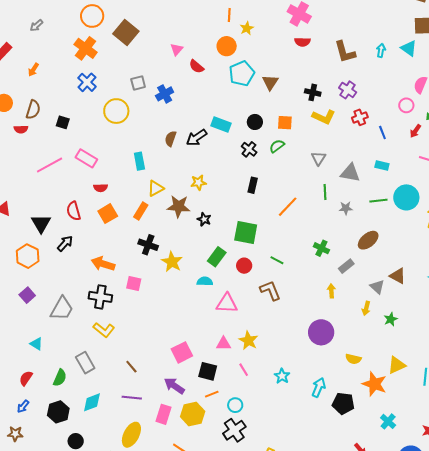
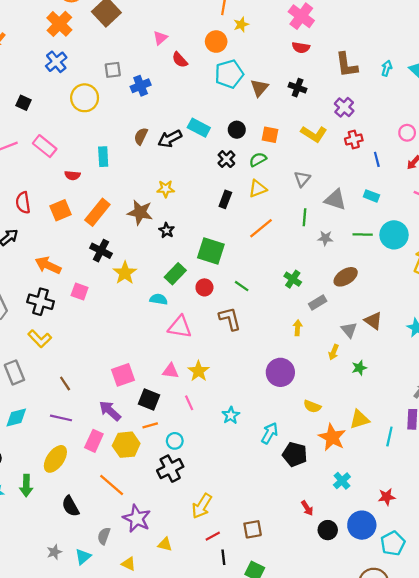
black cross: (313, 92) -> (298, 88), moved
red semicircle: (101, 188) -> (72, 175), moved
yellow triangle: (156, 188) -> (258, 189), moved
orange rectangle: (141, 211) -> (97, 212), size x1.4

